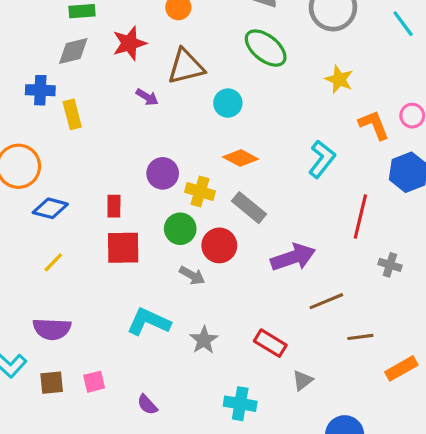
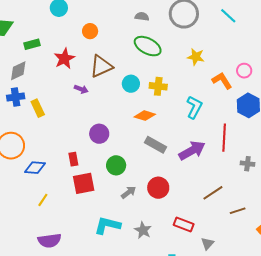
gray diamond: (73, 51) -> (18, 71), moved
yellow cross: (200, 192) -> (158, 86), moved
red circle: (219, 245) -> (158, 188), moved
purple arrow: (293, 257) -> (192, 151), moved
gray arrow: (192, 275) -> (129, 192), turned -56

